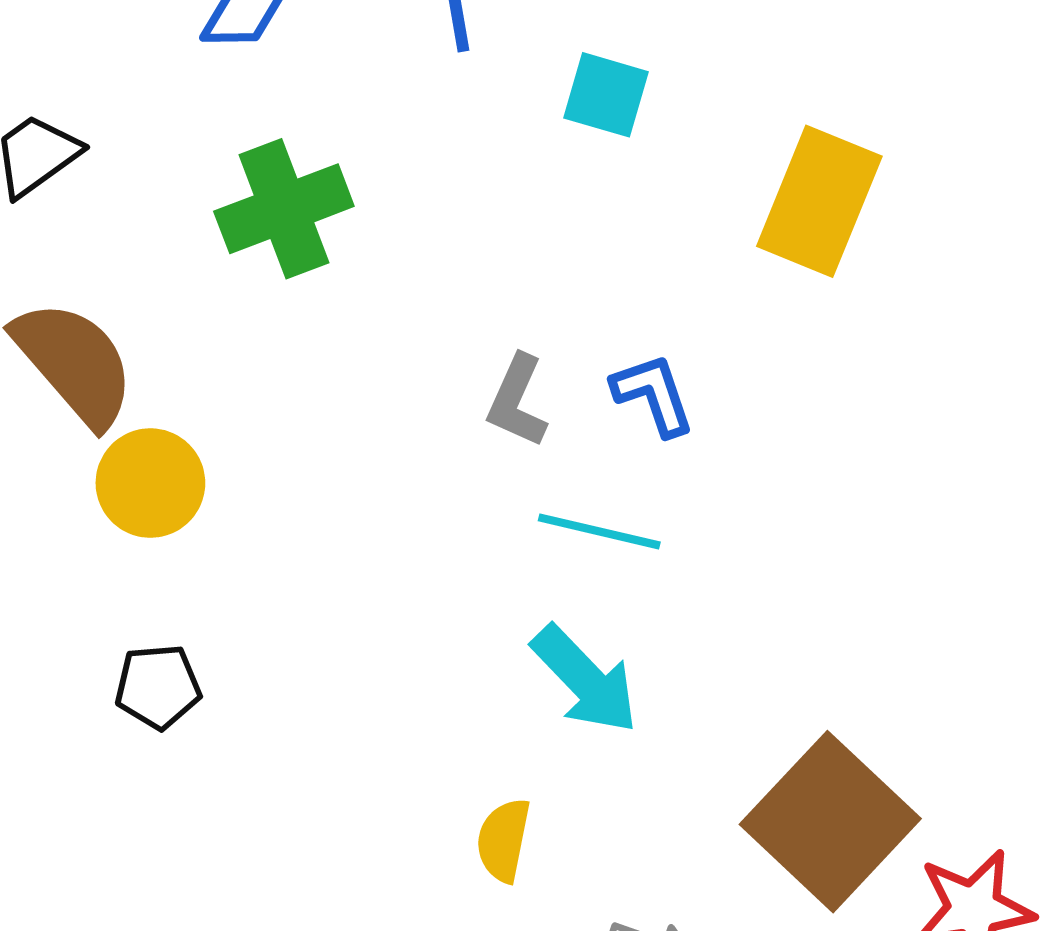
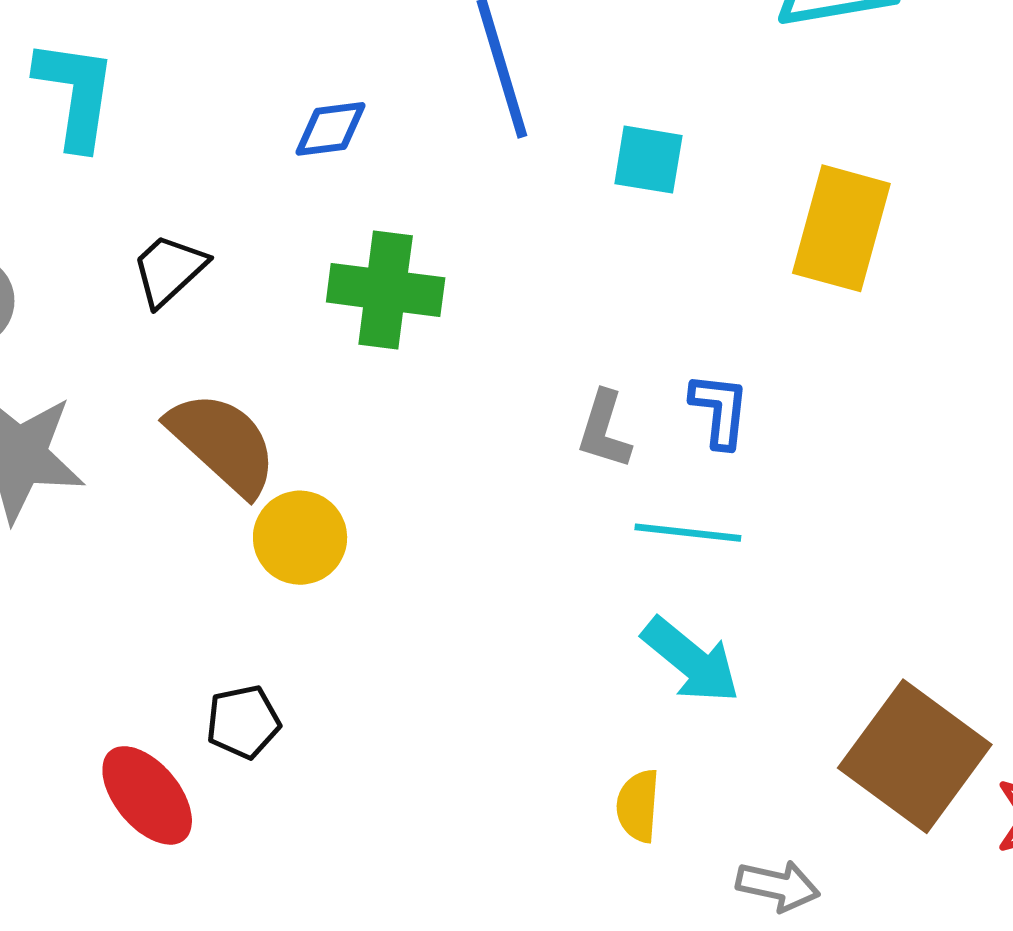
green cross: (284, 209) -> (386, 290), turned 35
blue L-shape: (653, 395) -> (720, 410), turned 32
black pentagon: (158, 687) -> (243, 722), moved

